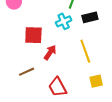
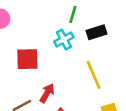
red arrow: (50, 52) -> (47, 93), moved

